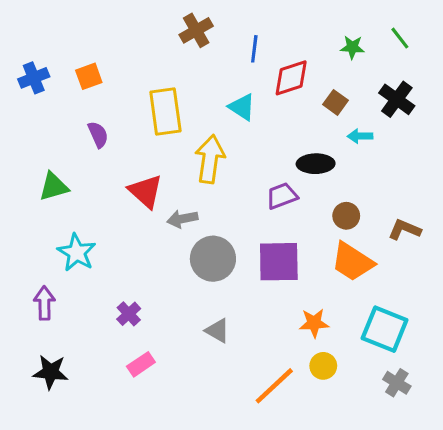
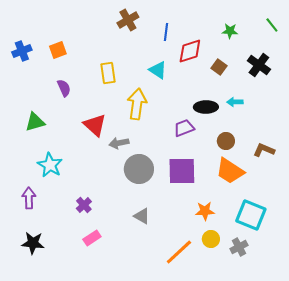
green line: (400, 38) -> (272, 25), moved
yellow rectangle: (165, 112) -> (108, 73), size x0.7
cyan arrow: (360, 136) -> (235, 102), moved
gray cross: (397, 383) -> (239, 247), moved, turned 30

